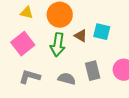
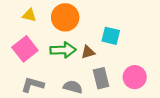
brown triangle: (81, 36) -> (88, 52), moved, turned -48
green arrow: (58, 45) -> (63, 50), turned -100

